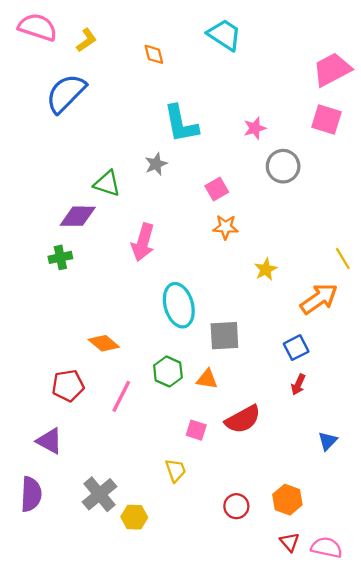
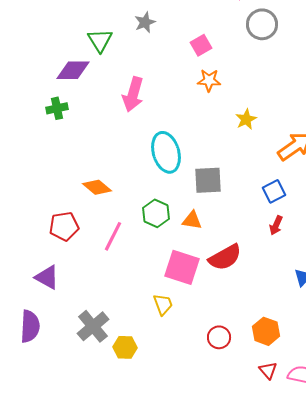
green triangle: (107, 184) -> (100, 40), turned 40
pink square: (196, 430) -> (182, 267), size x1.8

